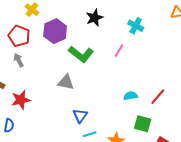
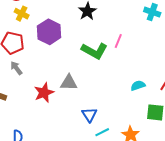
cyan cross: (136, 26) -> (152, 12), moved
green L-shape: (81, 54) -> (94, 51), moved
red star: (21, 100) -> (44, 93), moved

